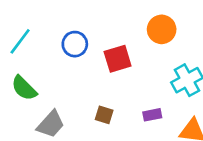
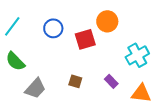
orange circle: (162, 29) -> (107, 21), moved
purple rectangle: (152, 115) -> (111, 81), turned 56

